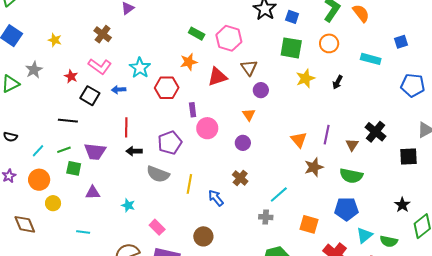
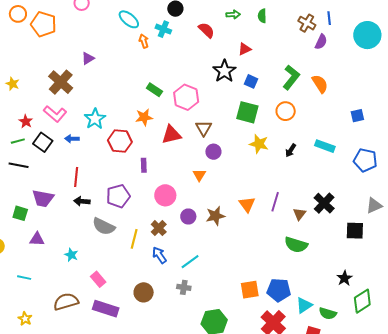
brown cross: (103, 34) -> (61, 82), size x1.4
cyan rectangle: (371, 59) -> (325, 146), moved
yellow star: (305, 78) -> (259, 144), turned 30
pink circle: (207, 128) -> (165, 195), moved
purple circle: (243, 143) -> (188, 216), moved
green line: (64, 150) -> (18, 141), moved
brown star: (314, 167) -> (215, 216), moved
brown cross: (240, 178) -> (159, 228), moved
cyan line: (279, 195) -> (190, 262), moved
blue pentagon: (346, 209) -> (279, 290), moved
gray cross: (266, 217) -> (184, 287), moved
orange square: (309, 224) -> (250, 290), turned -30

